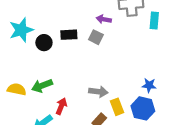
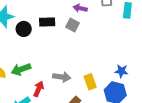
gray arrow: (98, 92) -> (62, 77), moved
yellow rectangle: (117, 107) -> (90, 82), moved

